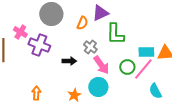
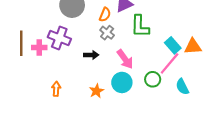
pink cross: (20, 32) -> (39, 47), moved, turned -32
gray cross: (90, 47) -> (107, 33), moved
cyan rectangle: (146, 52) -> (173, 45), turned 49
green circle: (127, 67) -> (153, 79), moved

